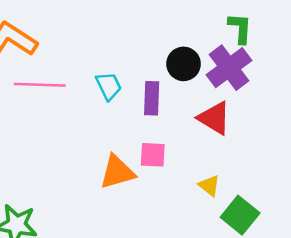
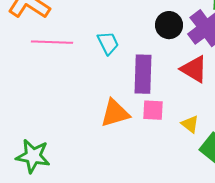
purple rectangle: (152, 98) -> (143, 74), moved, size x1.4
pink square: (153, 155) -> (153, 110), moved

